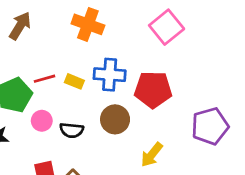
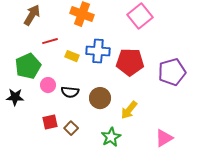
red line: (44, 79) -> (50, 41), moved
brown circle: (115, 119) -> (100, 98), moved
purple pentagon: (210, 126) -> (172, 72), moved

